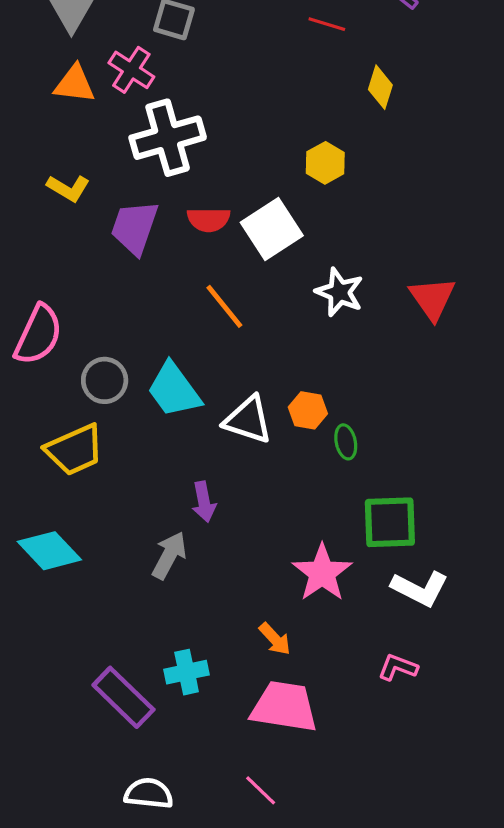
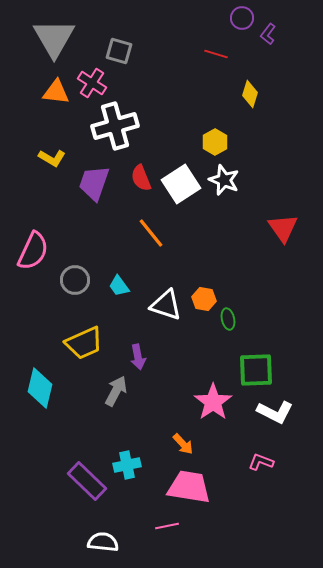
red semicircle: (209, 220) -> (141, 178), turned 68
white star: (339, 292) -> (224, 180), moved
cyan trapezoid: (174, 390) -> (119, 286), size x0.6
yellow trapezoid: (75, 450) -> (84, 343), moved
cyan diamond: (49, 551) -> (40, 388), turned 57
pink line: (261, 790) -> (167, 526), moved, turned -55

